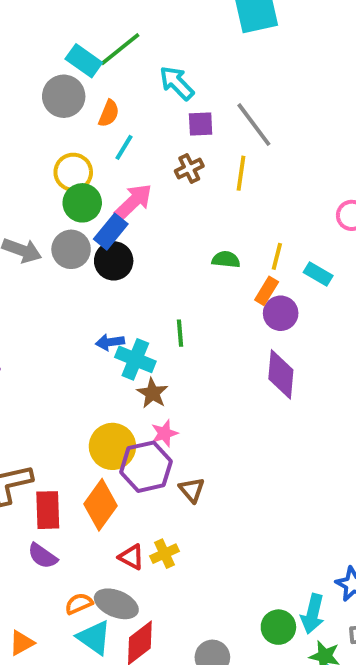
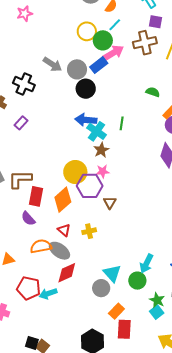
brown cross: (189, 169) -> (145, 43), size x1.6
green circle: (82, 203) -> (103, 40), moved
black circle: (114, 261) -> (86, 89), moved
blue arrow: (110, 342) -> (86, 120), size x1.5
red triangle: (131, 557) -> (64, 230), moved
orange semicircle: (79, 604) -> (41, 246), size x1.5
cyan arrow: (313, 614) -> (147, 264), moved
cyan triangle: (94, 638) -> (112, 273), moved

